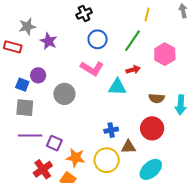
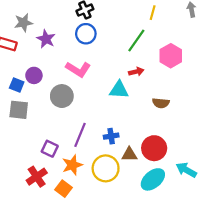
blue circle: (98, 39) -> (86, 34), moved
pink L-shape: (92, 68) -> (78, 69), moved
cyan arrow: (181, 105) -> (186, 170), moved, turned 114
red circle: (152, 128) -> (154, 148), moved
purple line: (30, 135) -> (80, 135), moved, turned -70
orange star: (76, 158) -> (72, 165), turned -30

